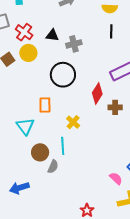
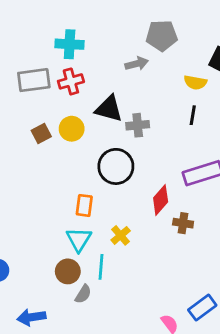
red cross: (24, 32) -> (71, 81), moved, turned 30
black triangle: (52, 35) -> (109, 109), size x1.5
cyan triangle: (25, 126) -> (79, 239), moved

